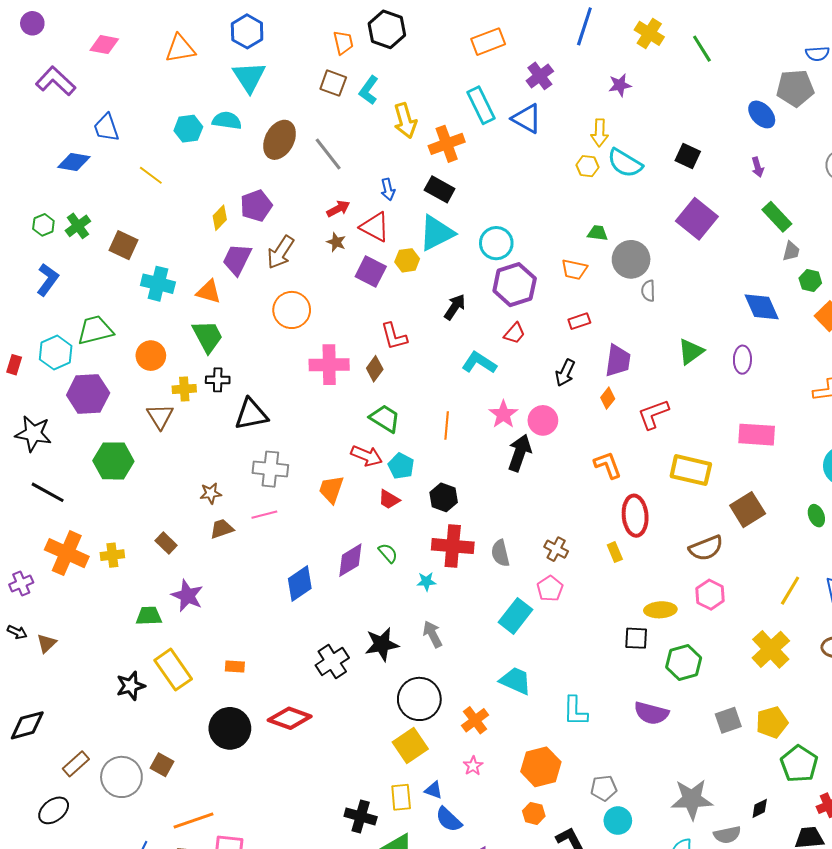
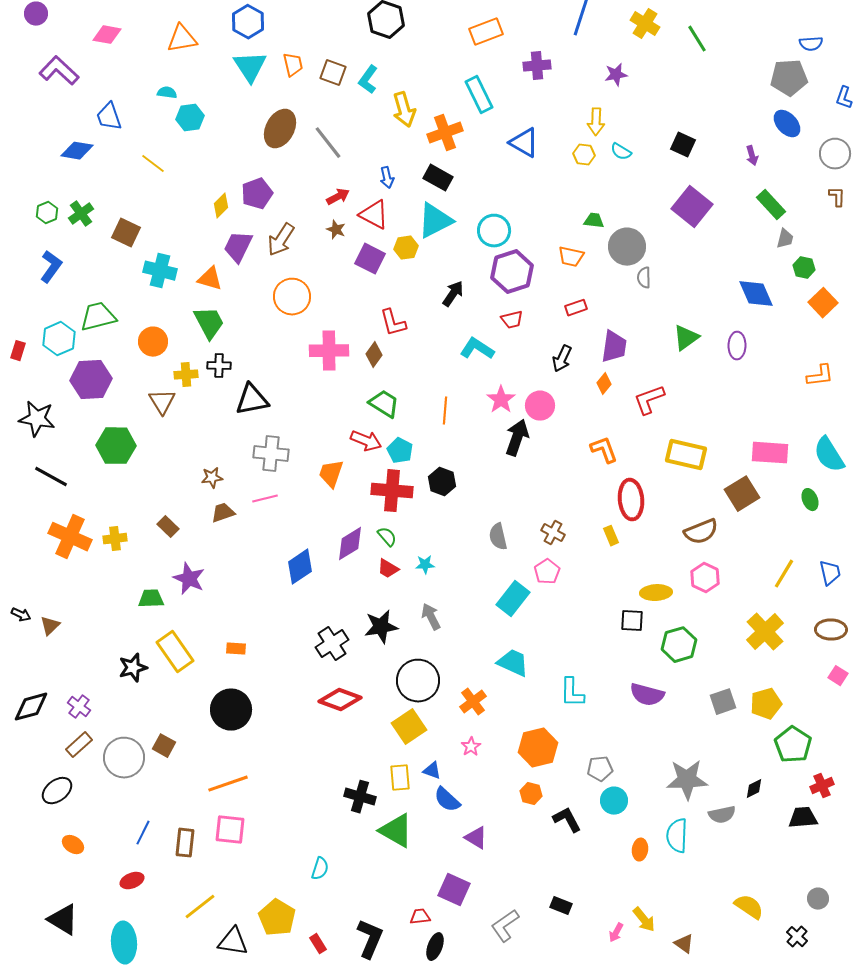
orange trapezoid: (343, 43) -> (293, 65), moved
purple cross: (540, 76) -> (537, 66), turned 32
blue ellipse: (762, 114) -> (787, 124), moved
blue triangle: (527, 119) -> (524, 143), moved
cyan semicircle: (227, 121) -> (167, 93), moved, size x0.7
cyan semicircle: (625, 163) -> (621, 152), size x0.6
red trapezoid: (515, 333) -> (512, 320), turned 35
pink rectangle: (757, 435) -> (770, 453), moved
red trapezoid: (389, 499) -> (388, 569), moved
red cross: (453, 546) -> (392, 491), moved
purple cross: (21, 583) -> (79, 707), moved, turned -30
red diamond: (290, 718) -> (340, 700), moved
orange line: (193, 821) -> (228, 784), moved

